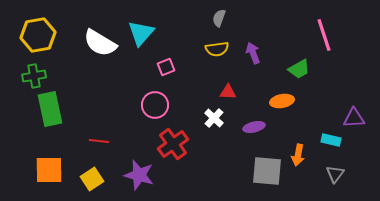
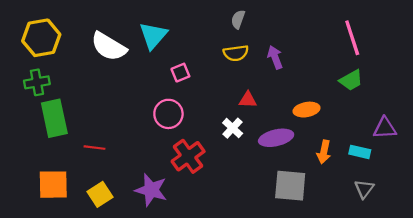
green trapezoid: (299, 69) -> (351, 80), moved
purple ellipse: (254, 127) -> (276, 138), size x1.4
red line: (99, 141) -> (95, 148), moved
orange arrow: (298, 155) -> (324, 152), moved

